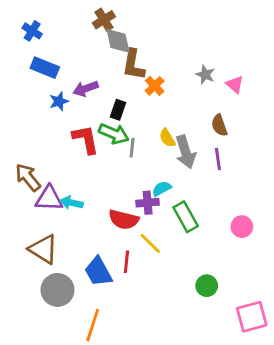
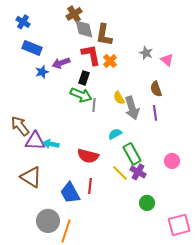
brown L-shape: (133, 65) -> (104, 35), moved
red L-shape: (86, 139) -> (91, 55), moved
purple cross: (148, 203) -> (138, 172), moved, turned 35
yellow line: (150, 243) -> (120, 173), moved
gray circle: (57, 290) -> (48, 221), moved

